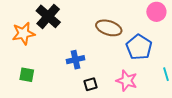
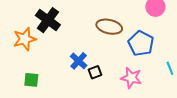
blue cross: (75, 60) -> (79, 61), turned -30
black square: (91, 84) -> (95, 72), moved

